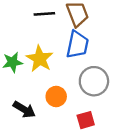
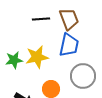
yellow star: (40, 59) -> (37, 57), turned 30

